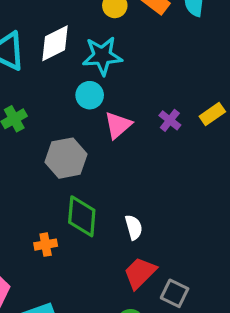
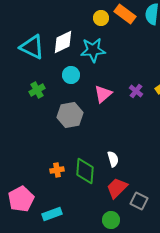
cyan circle: (90, 95) -> (71, 75), moved
green diamond: (82, 216) -> (85, 171), moved

